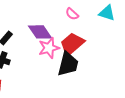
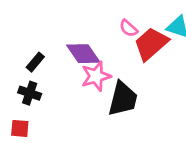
red trapezoid: (72, 44) -> (151, 44), moved

